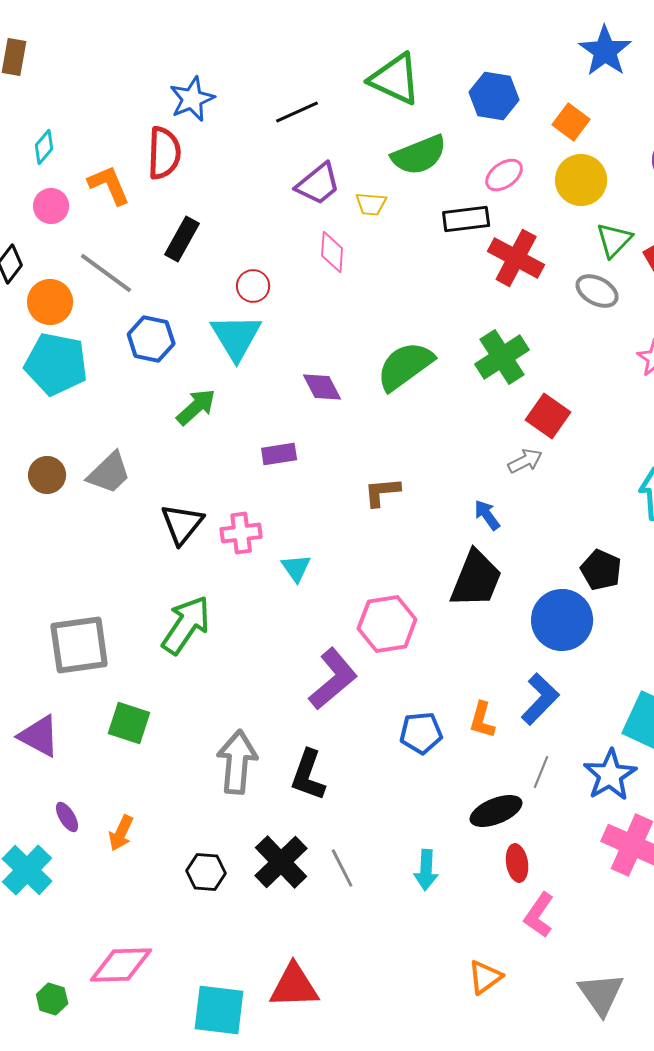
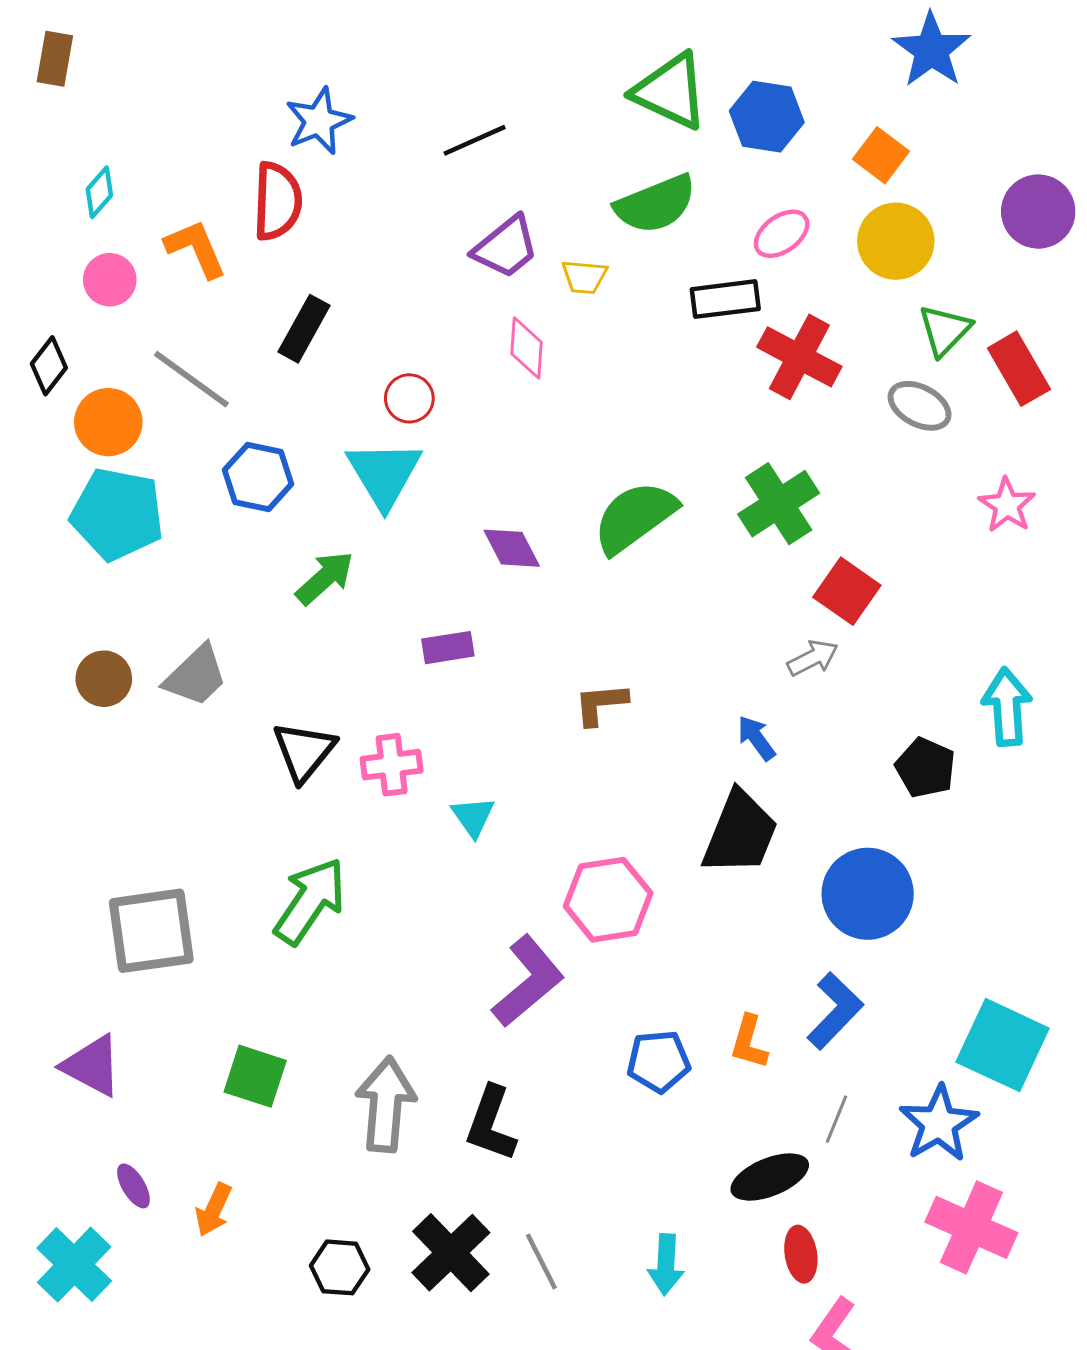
green triangle: (395, 79) -> (670, 91), moved
black pentagon: (601, 570) -> (925, 768), moved
green square: (129, 723) -> (255, 1076), moved

